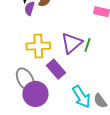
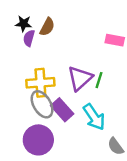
gray ellipse: (25, 79) -> (42, 104), moved
cyan arrow: (81, 97) -> (94, 117), moved

